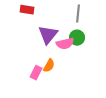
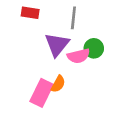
gray line: (78, 14) -> (73, 18), moved
pink rectangle: (36, 73) -> (42, 93), size x1.5

